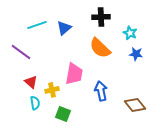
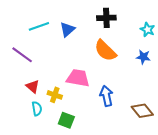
cyan star: (130, 33) -> (148, 30), moved
pink trapezoid: (74, 74) -> (78, 78), turned -90
yellow cross: (52, 90) -> (55, 95), turned 32

